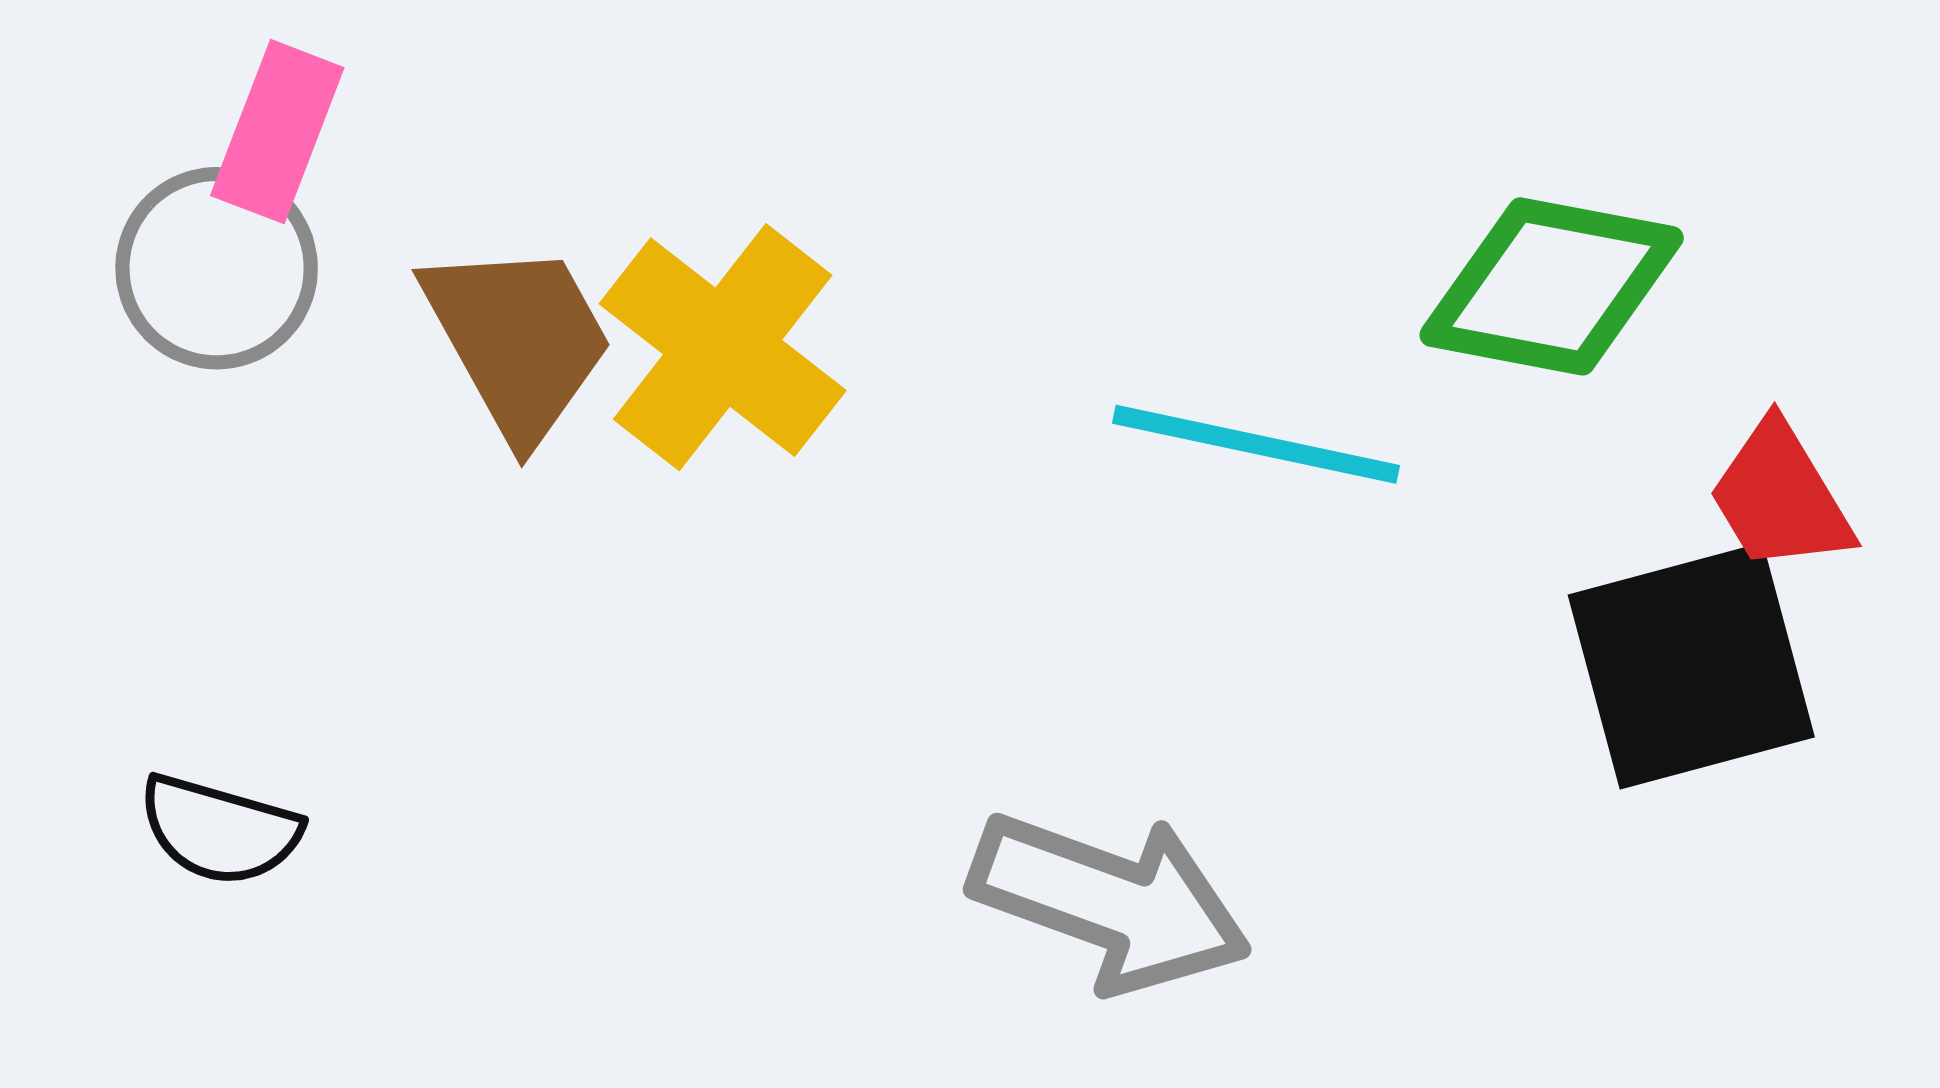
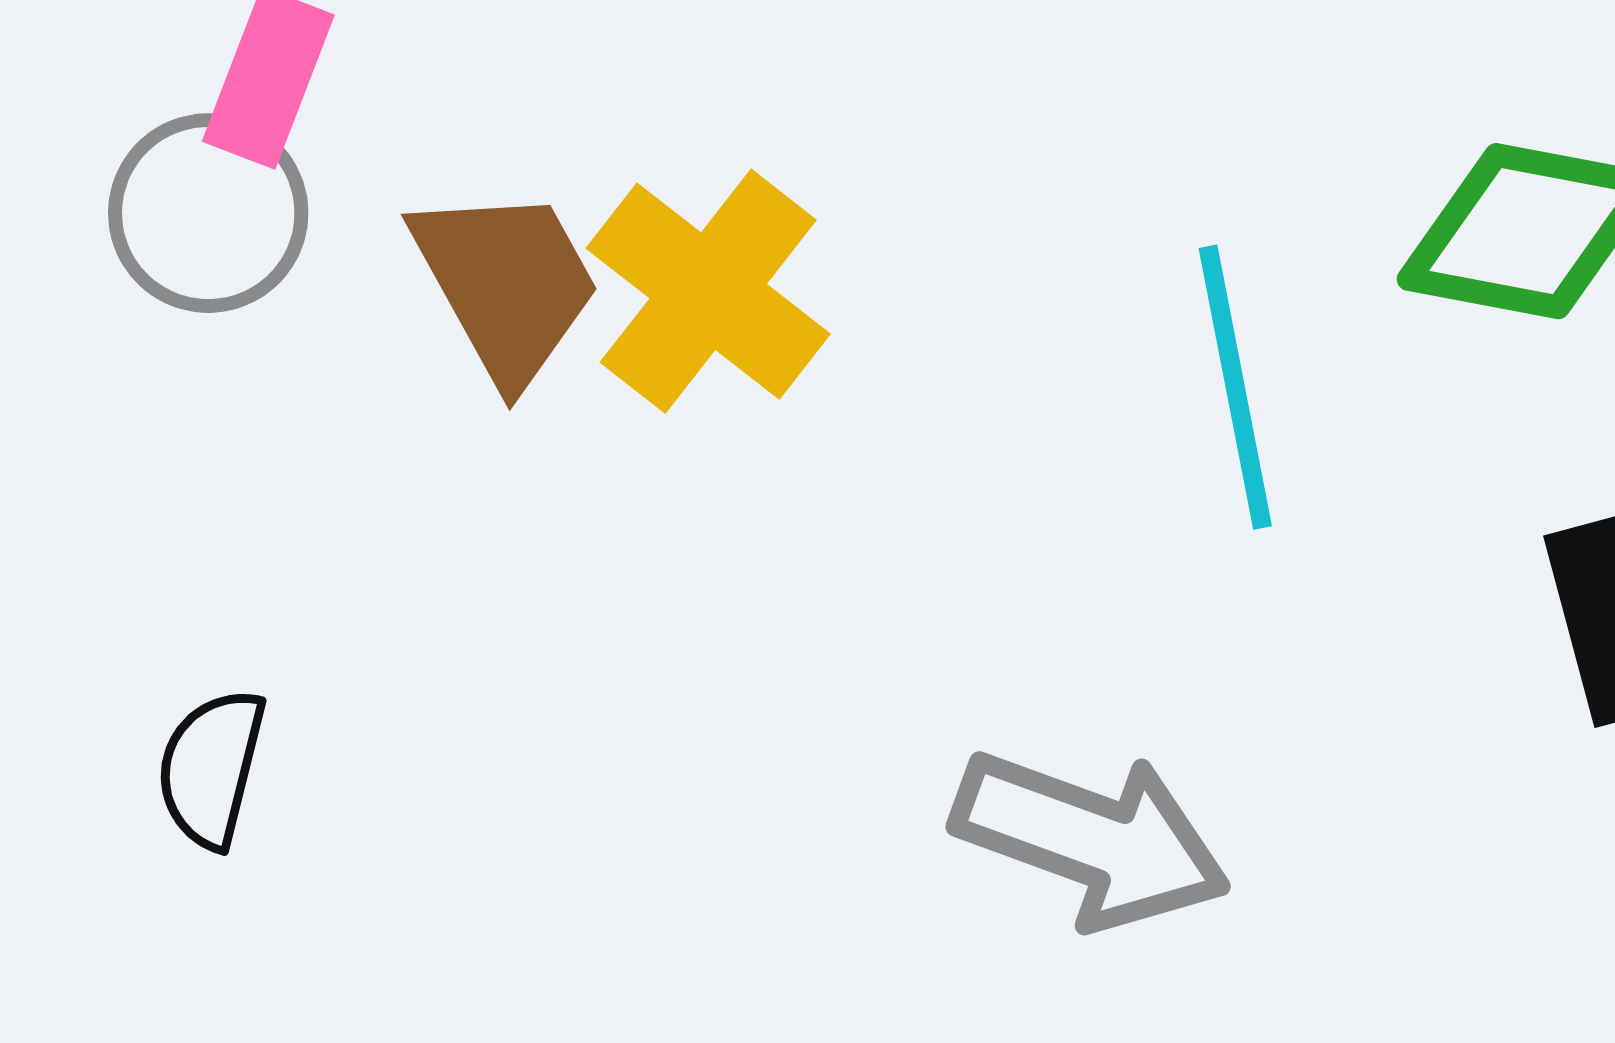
cyan line: (1256, 444) -> (1235, 387), turned 67
black semicircle: (220, 830) -> (211, 768), turned 88

